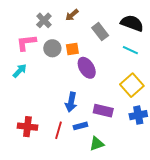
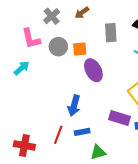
gray rectangle: (100, 32) -> (111, 33), turned 30
pink L-shape: (26, 43) -> (31, 39), turned -100
purple rectangle: (103, 111) -> (119, 118), moved
red cross: (27, 127) -> (24, 145), moved

